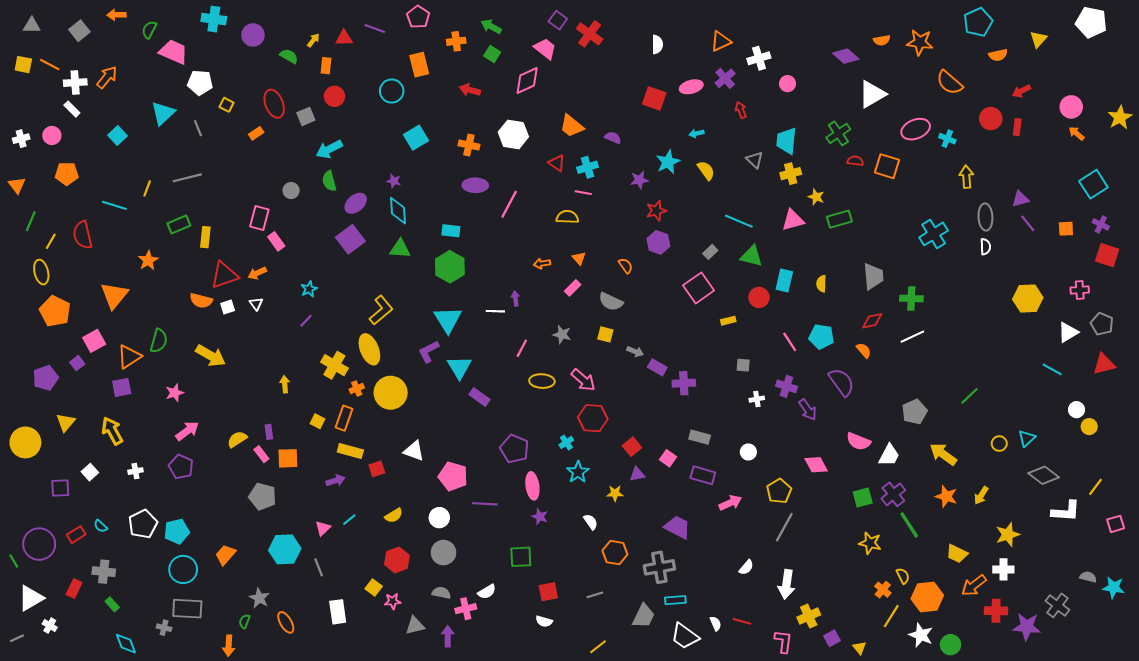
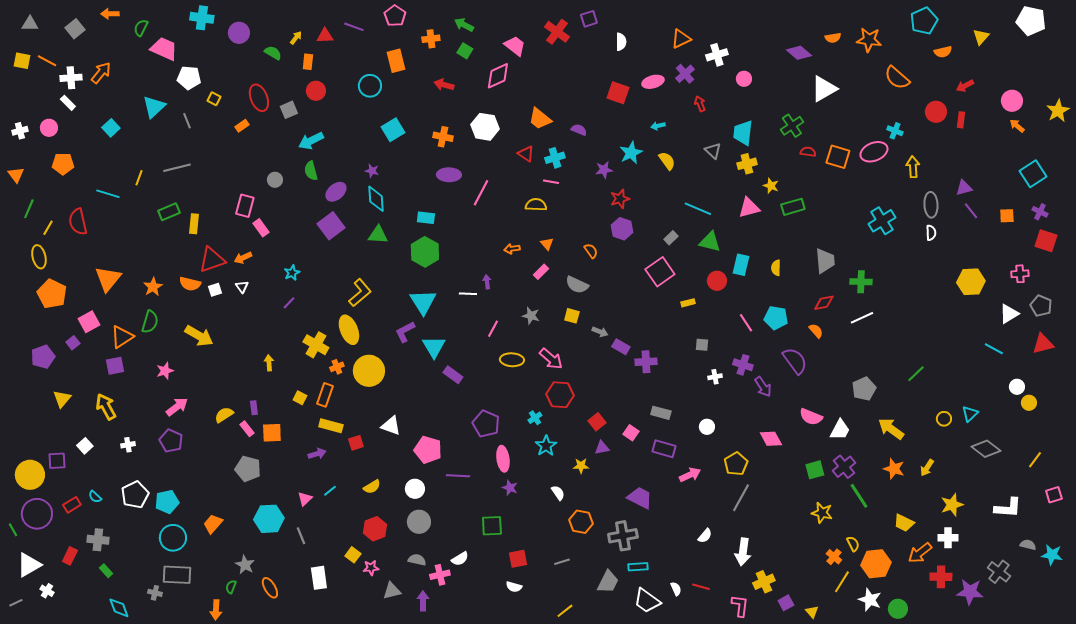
purple square: (558, 20) -> (589, 19), moved, turned 36
pink ellipse: (916, 129) -> (874, 152), moved
orange star: (148, 260) -> (153, 287), moved
yellow circle: (25, 442) -> (30, 475), moved
white L-shape: (1066, 511) -> (1008, 508), moved

